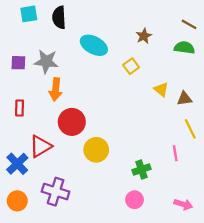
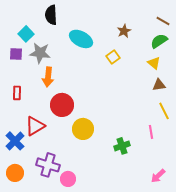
cyan square: (29, 14) -> (26, 34), moved, turned -35
green semicircle: (184, 48) -> (159, 41), turned -42
yellow triangle: (161, 89) -> (154, 63), moved
pink circle: (135, 200) -> (68, 179), moved
pink arrow: (183, 204) -> (158, 176), turned 119

